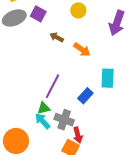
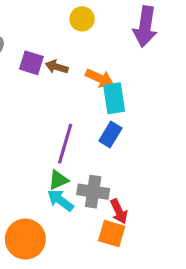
purple square: (38, 14) -> (31, 63), moved
cyan rectangle: (108, 78) -> (114, 98), moved
blue rectangle: (85, 96) -> (110, 134), moved

